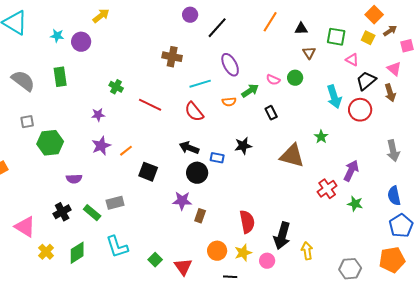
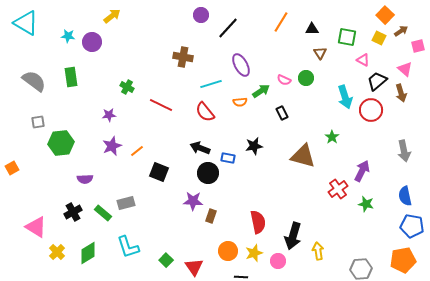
blue pentagon: (401, 226) -> (412, 226), turned -30

